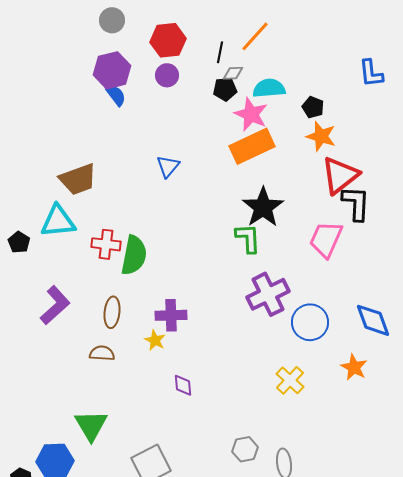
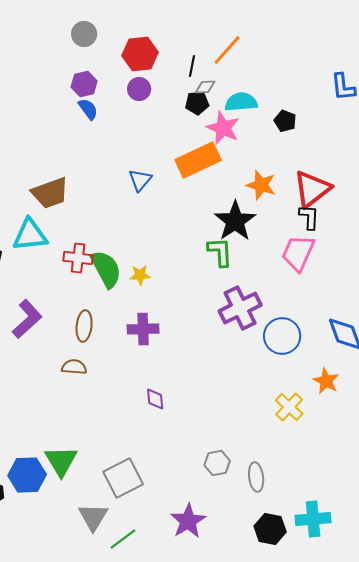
purple hexagon: (112, 70) -> (84, 84), size x0.7
orange star: (321, 136) -> (261, 185), moved
orange rectangle: (252, 146) -> (198, 160), moved
black L-shape: (356, 203) -> (309, 217), moved, size x0.7
green semicircle: (134, 255) -> (106, 269), turned -39
yellow star: (155, 340) -> (140, 275), moved, turned -30
yellow cross: (290, 380) -> (289, 407), moved
green triangle: (91, 425) -> (61, 461), moved

